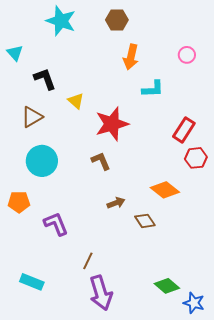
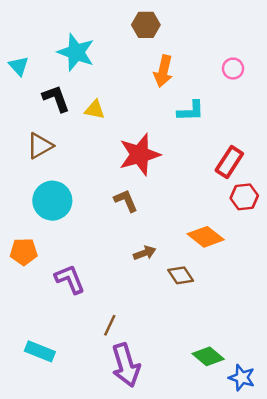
cyan star: (61, 21) -> (76, 52), moved
yellow triangle: (76, 101) -> (95, 110), moved, turned -30

